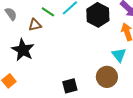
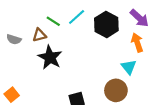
gray semicircle: (11, 14) -> (14, 39), moved, turned 144
black star: (23, 50) -> (50, 57), moved

